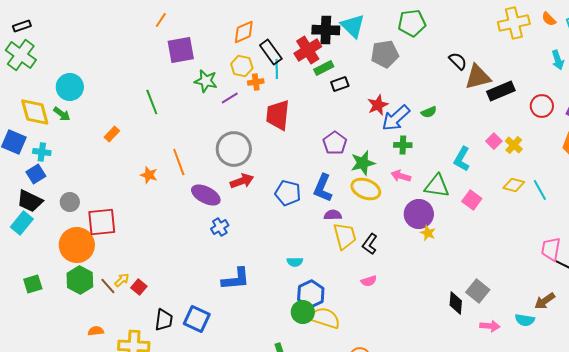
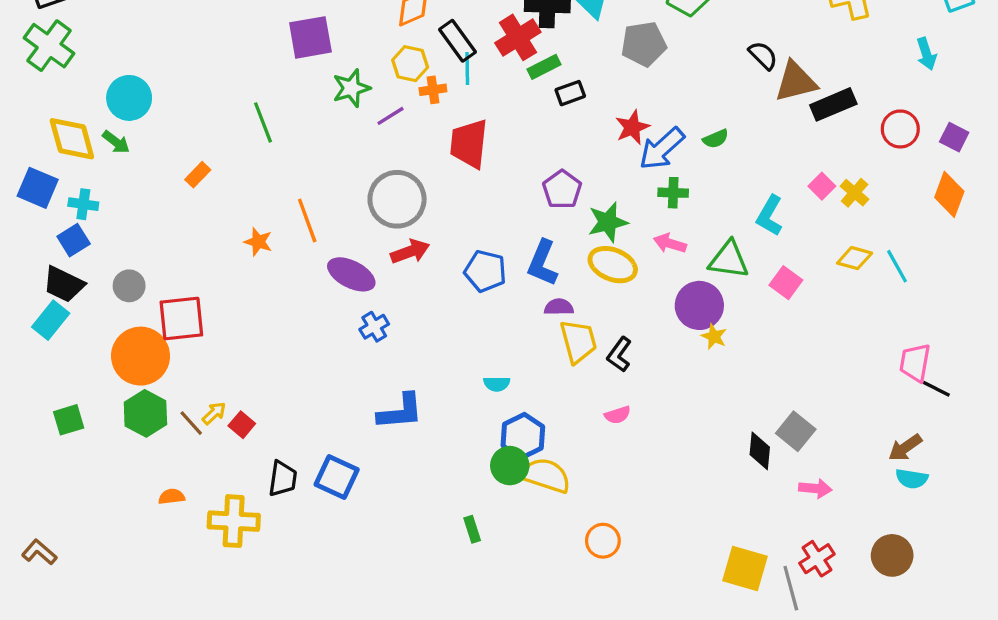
green star: (206, 81) -> (351, 88), turned -30
cyan semicircle: (525, 320) -> (912, 479), moved

